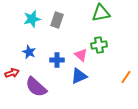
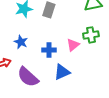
pink triangle: (81, 55) -> (73, 45), turned 40
blue triangle: (79, 76) -> (62, 72), moved

